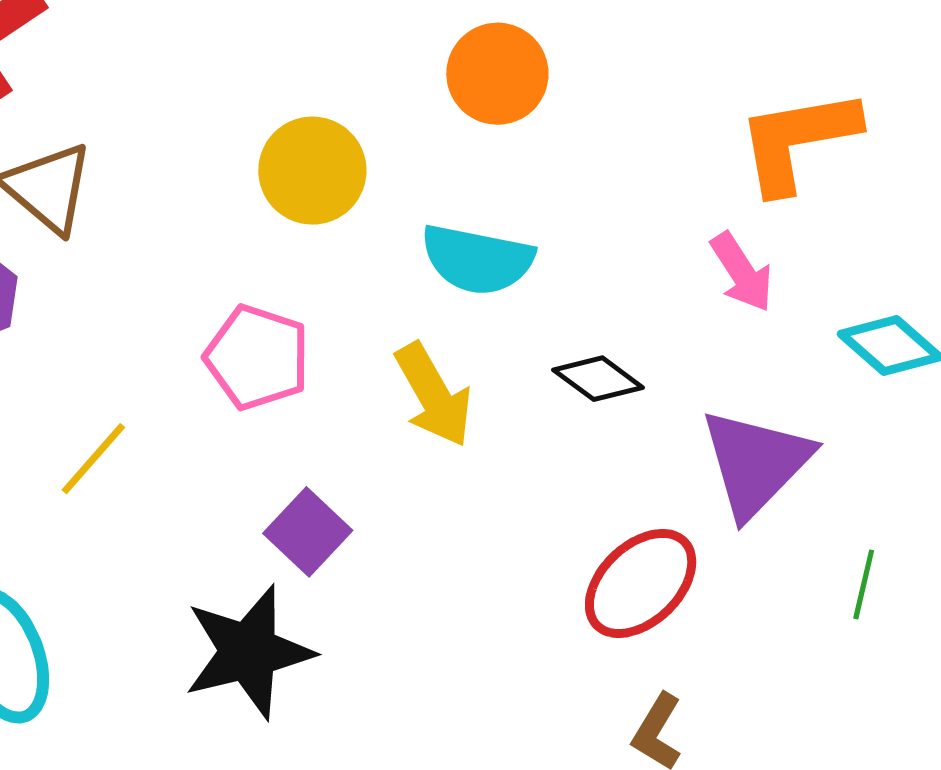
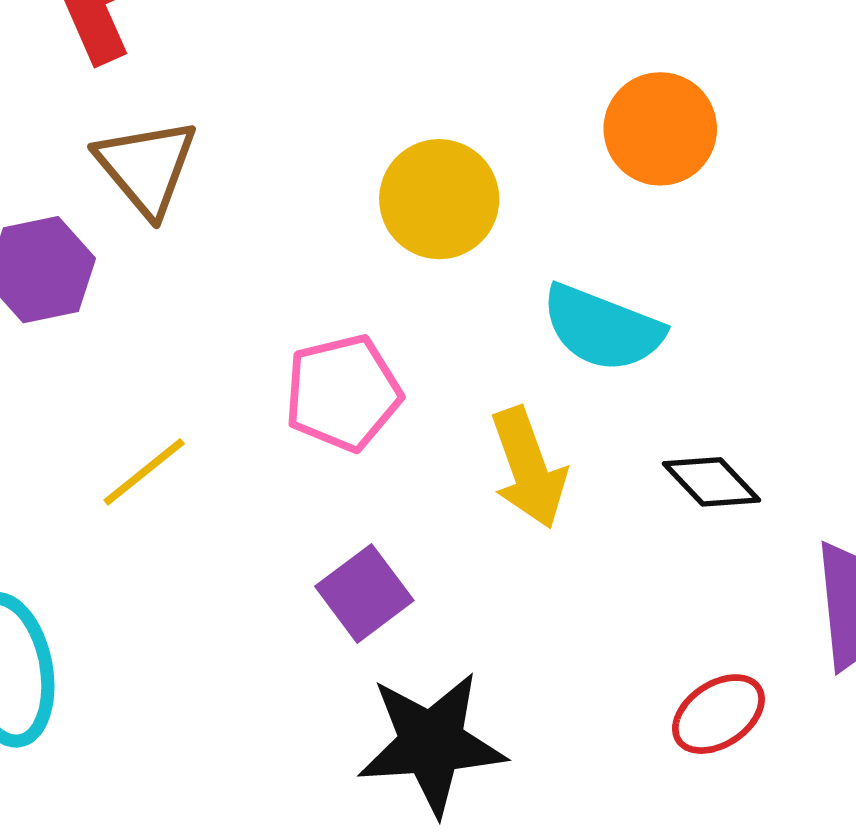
pink pentagon: (257, 357) -> (343, 393), turned 30
red ellipse: (641, 583) -> (718, 714), size x0.7
black star: (249, 652) -> (431, 743), moved

